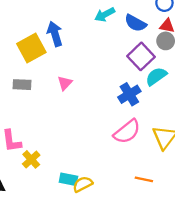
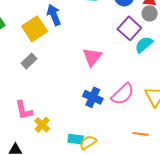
pink triangle: (65, 83) -> (92, 57), moved, size x1.5
gray rectangle: (22, 85) -> (29, 61), turned -42
blue cross: (129, 94) -> (93, 97), moved, turned -30

